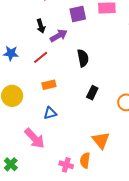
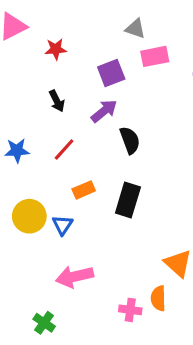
purple arrow: (59, 36) -> (104, 111), moved
black rectangle: (92, 93) -> (128, 200), moved, size x1.5
blue triangle: (50, 113) -> (62, 225), moved, turned -32
pink arrow: (35, 138) -> (75, 277), turned 130

